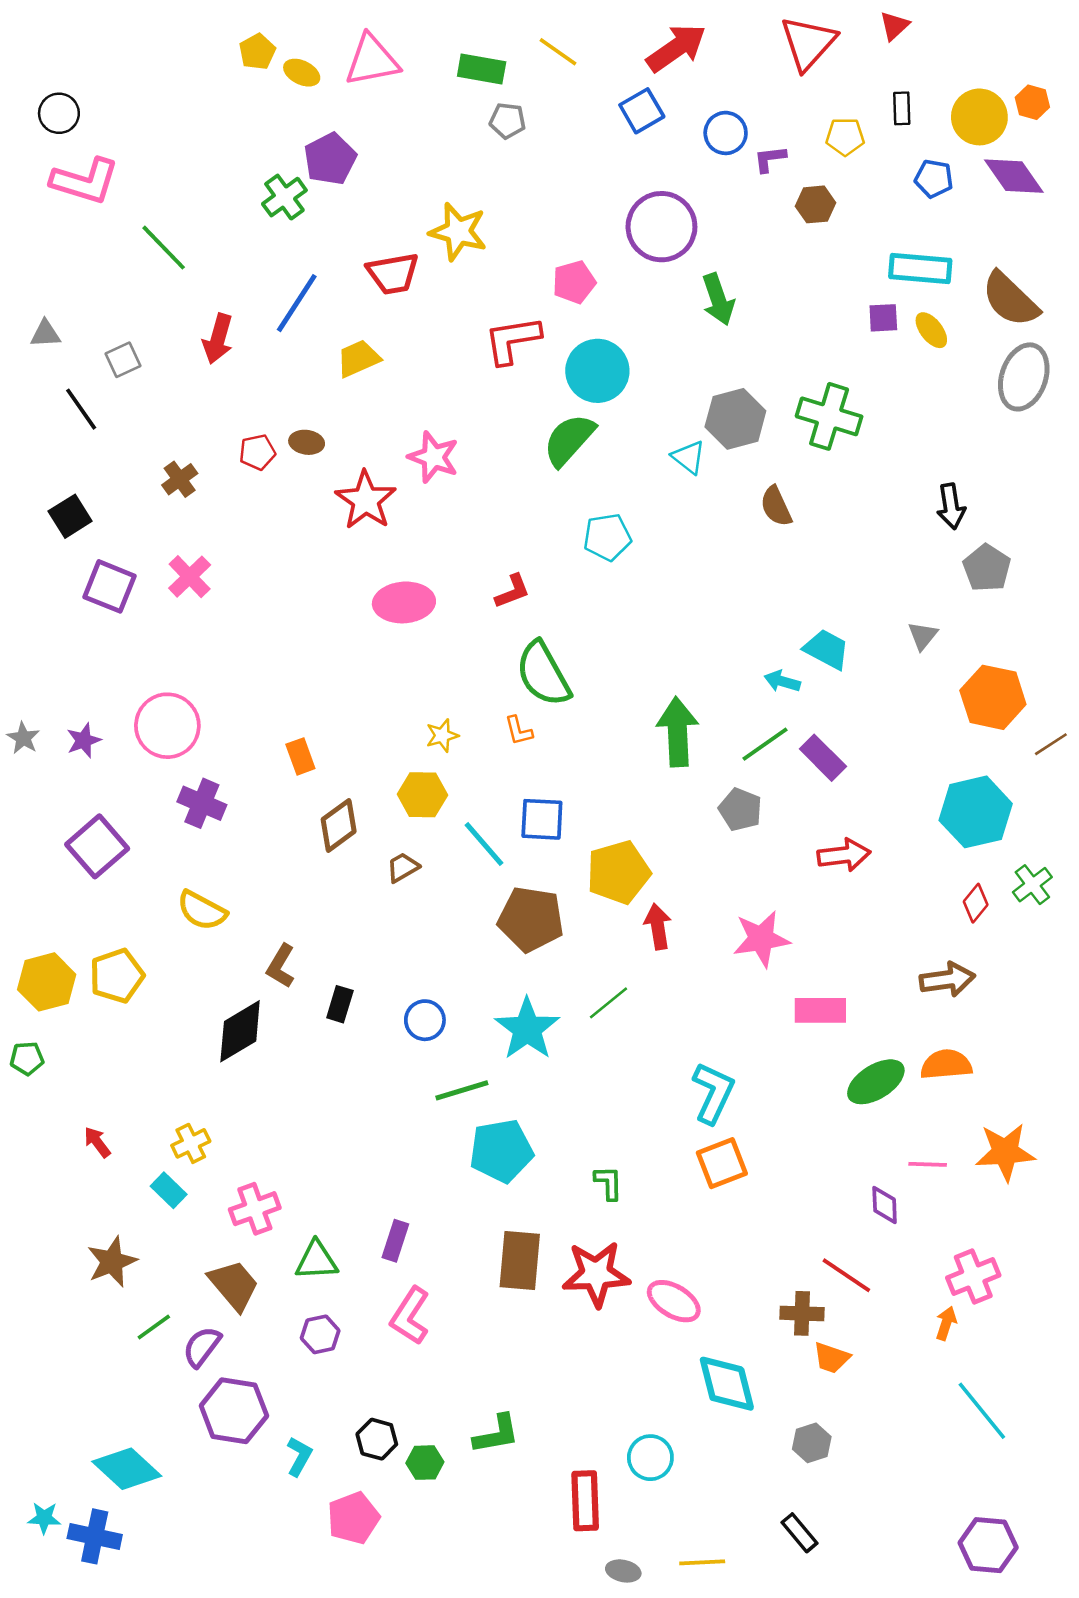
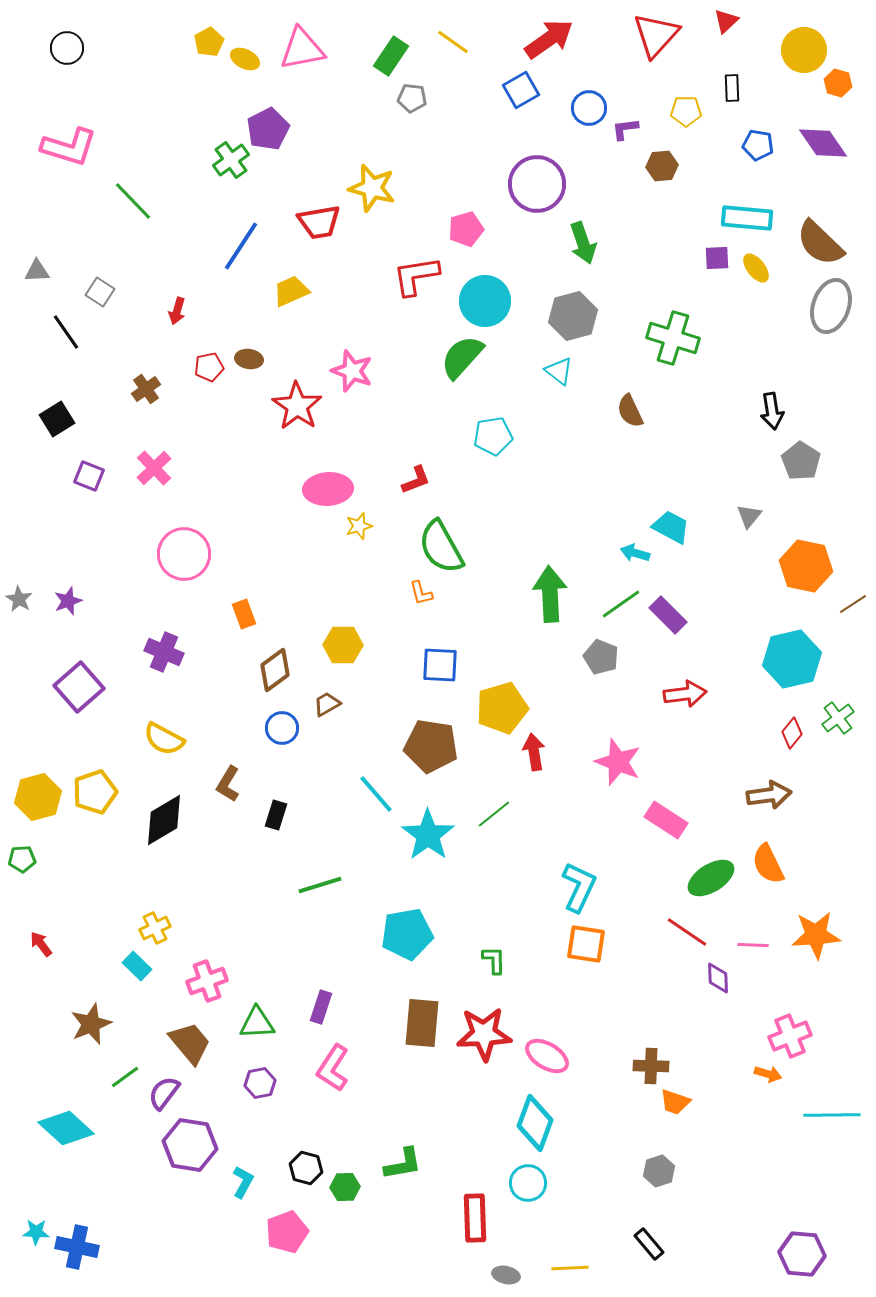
green rectangle: (482, 69) -> (391, 56), turned -66
black circle: (59, 113) -> (67, 48), moved
yellow circle: (979, 117) -> (804, 50), moved
red arrow: (218, 339) -> (177, 311), moved, size x0.7
gray square: (123, 360) -> (100, 292), turned -32
gray hexagon: (735, 419) -> (573, 316), moved
purple square: (109, 586) -> (89, 476), size x0.7
pink circle: (167, 726) -> (184, 554), moved
yellow star: (442, 736) -> (359, 526), moved
cyan line: (484, 844) -> (376, 794), moved
pink star: (761, 939) -> (618, 762), turned 30
pink rectangle: (820, 1010) -> (666, 820), turned 33
blue circle: (425, 1020) -> (282, 728), moved
black diamond: (240, 1031) -> (164, 820), moved
orange semicircle: (946, 1065) -> (768, 864), turned -111
green line: (462, 1090) -> (320, 885), moved
red arrow: (97, 1142) -> (41, 944), moved
orange square: (722, 1163) -> (586, 944), turned 30
red line: (846, 1275) -> (687, 932), moved
orange arrow: (946, 1323) -> (768, 1074), turned 88
cyan diamond: (727, 1384) -> (535, 1123), moved, turned 34
cyan line: (982, 1411) -> (832, 1115), moved, turned -52
cyan diamond: (127, 1469) -> (66, 1128), moved

